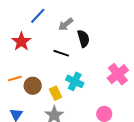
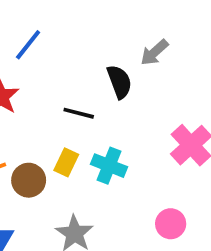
gray arrow: (66, 24) -> (154, 52), moved
yellow rectangle: (56, 93) -> (66, 162), moved, turned 56

